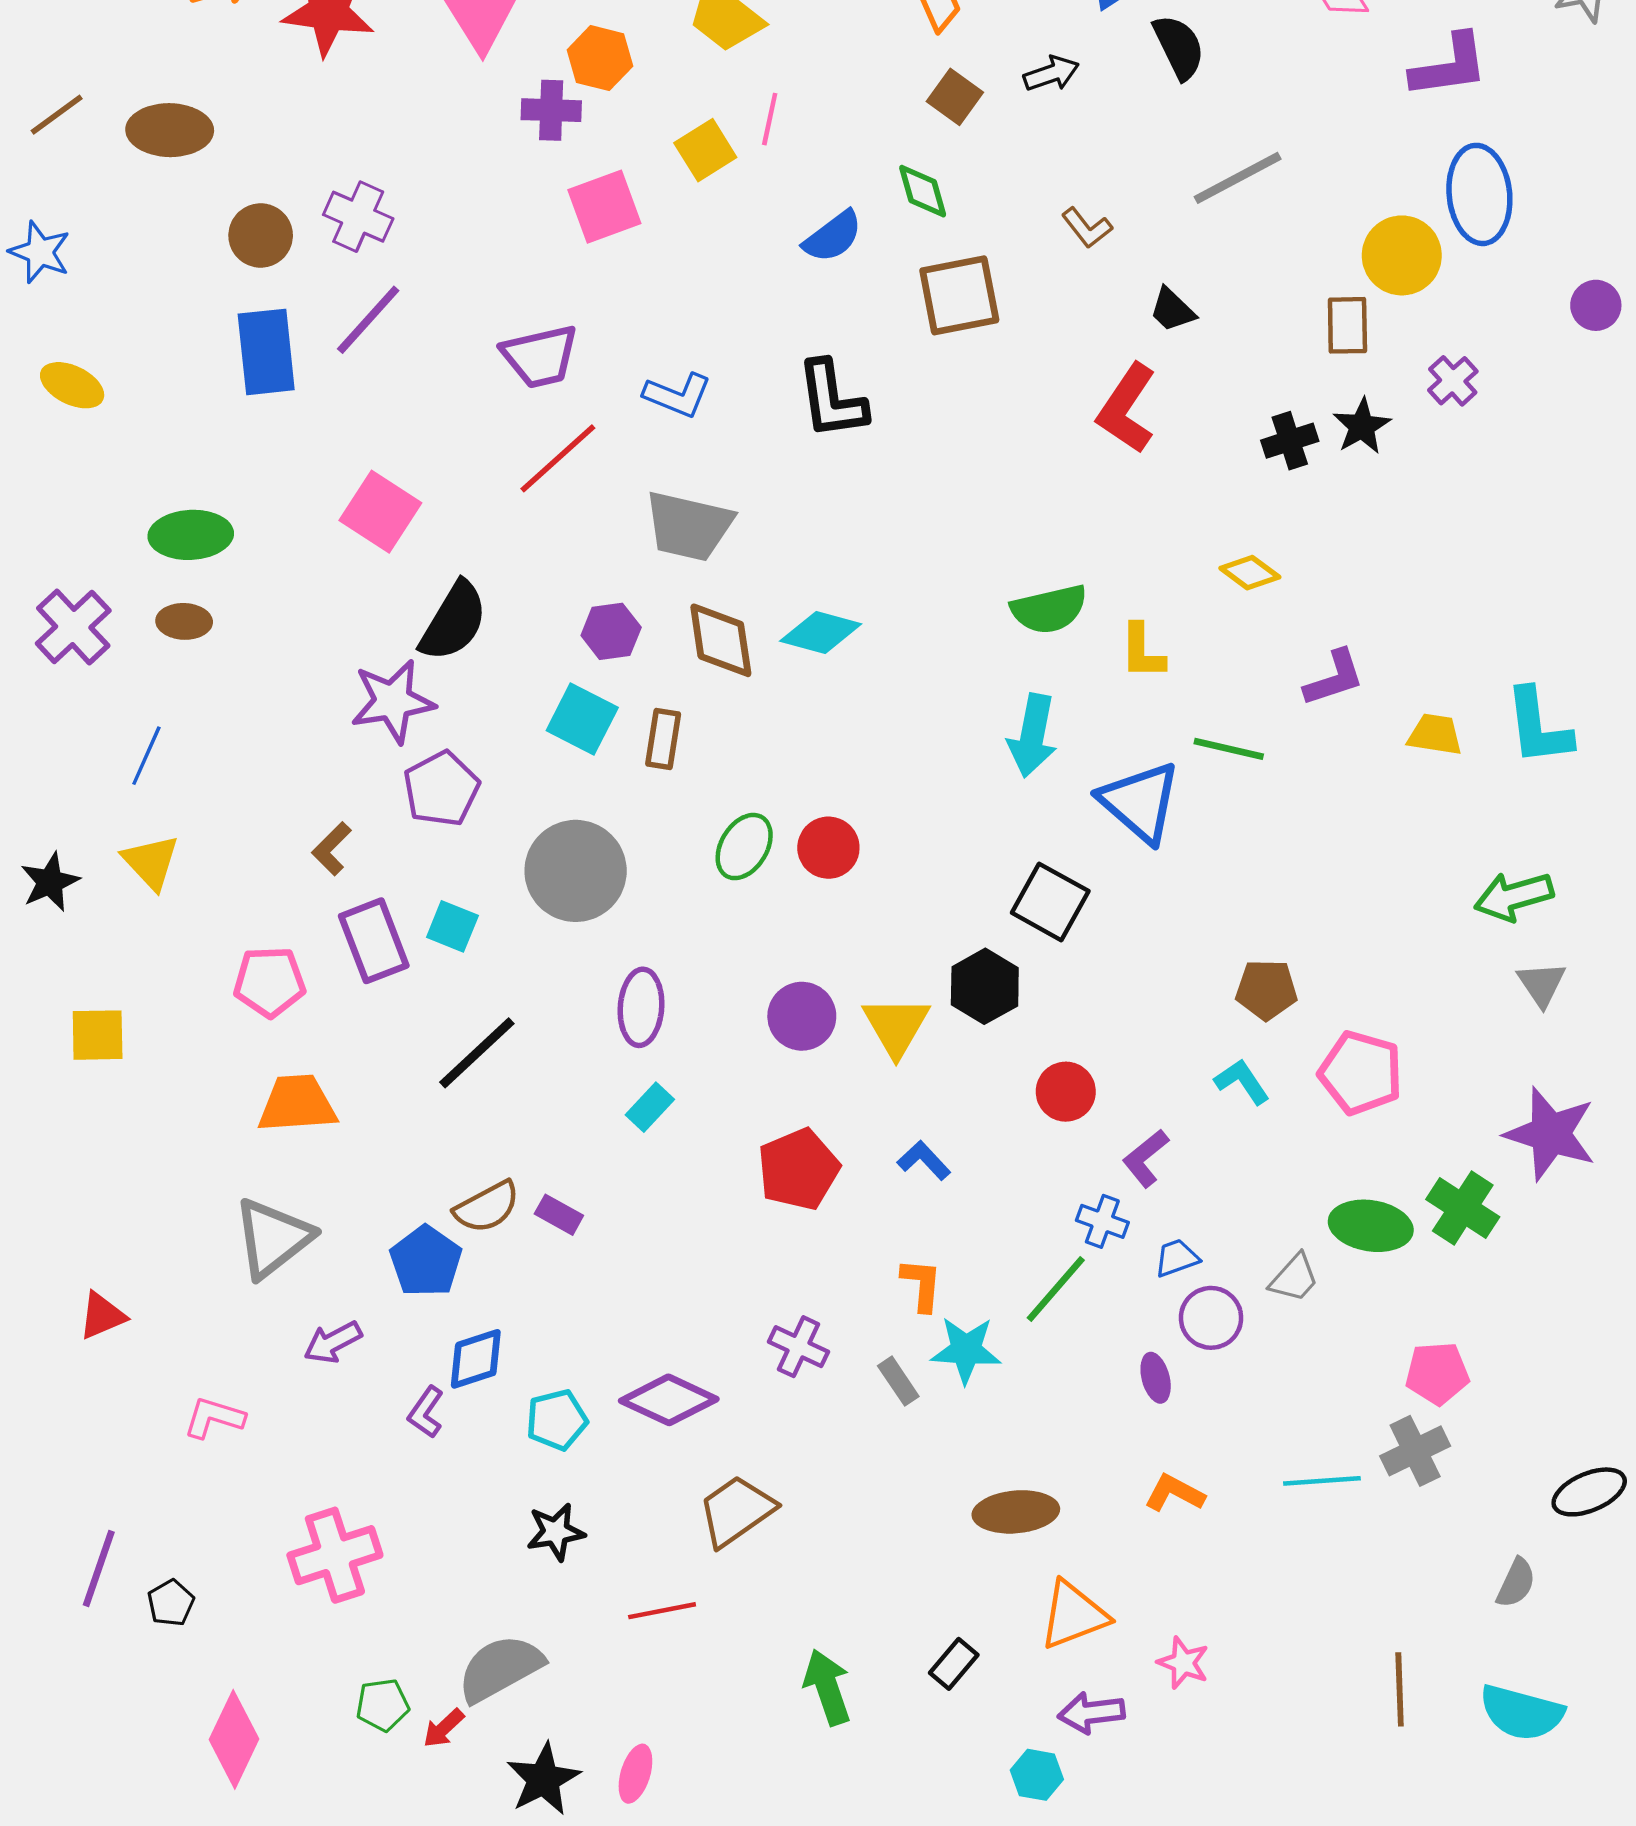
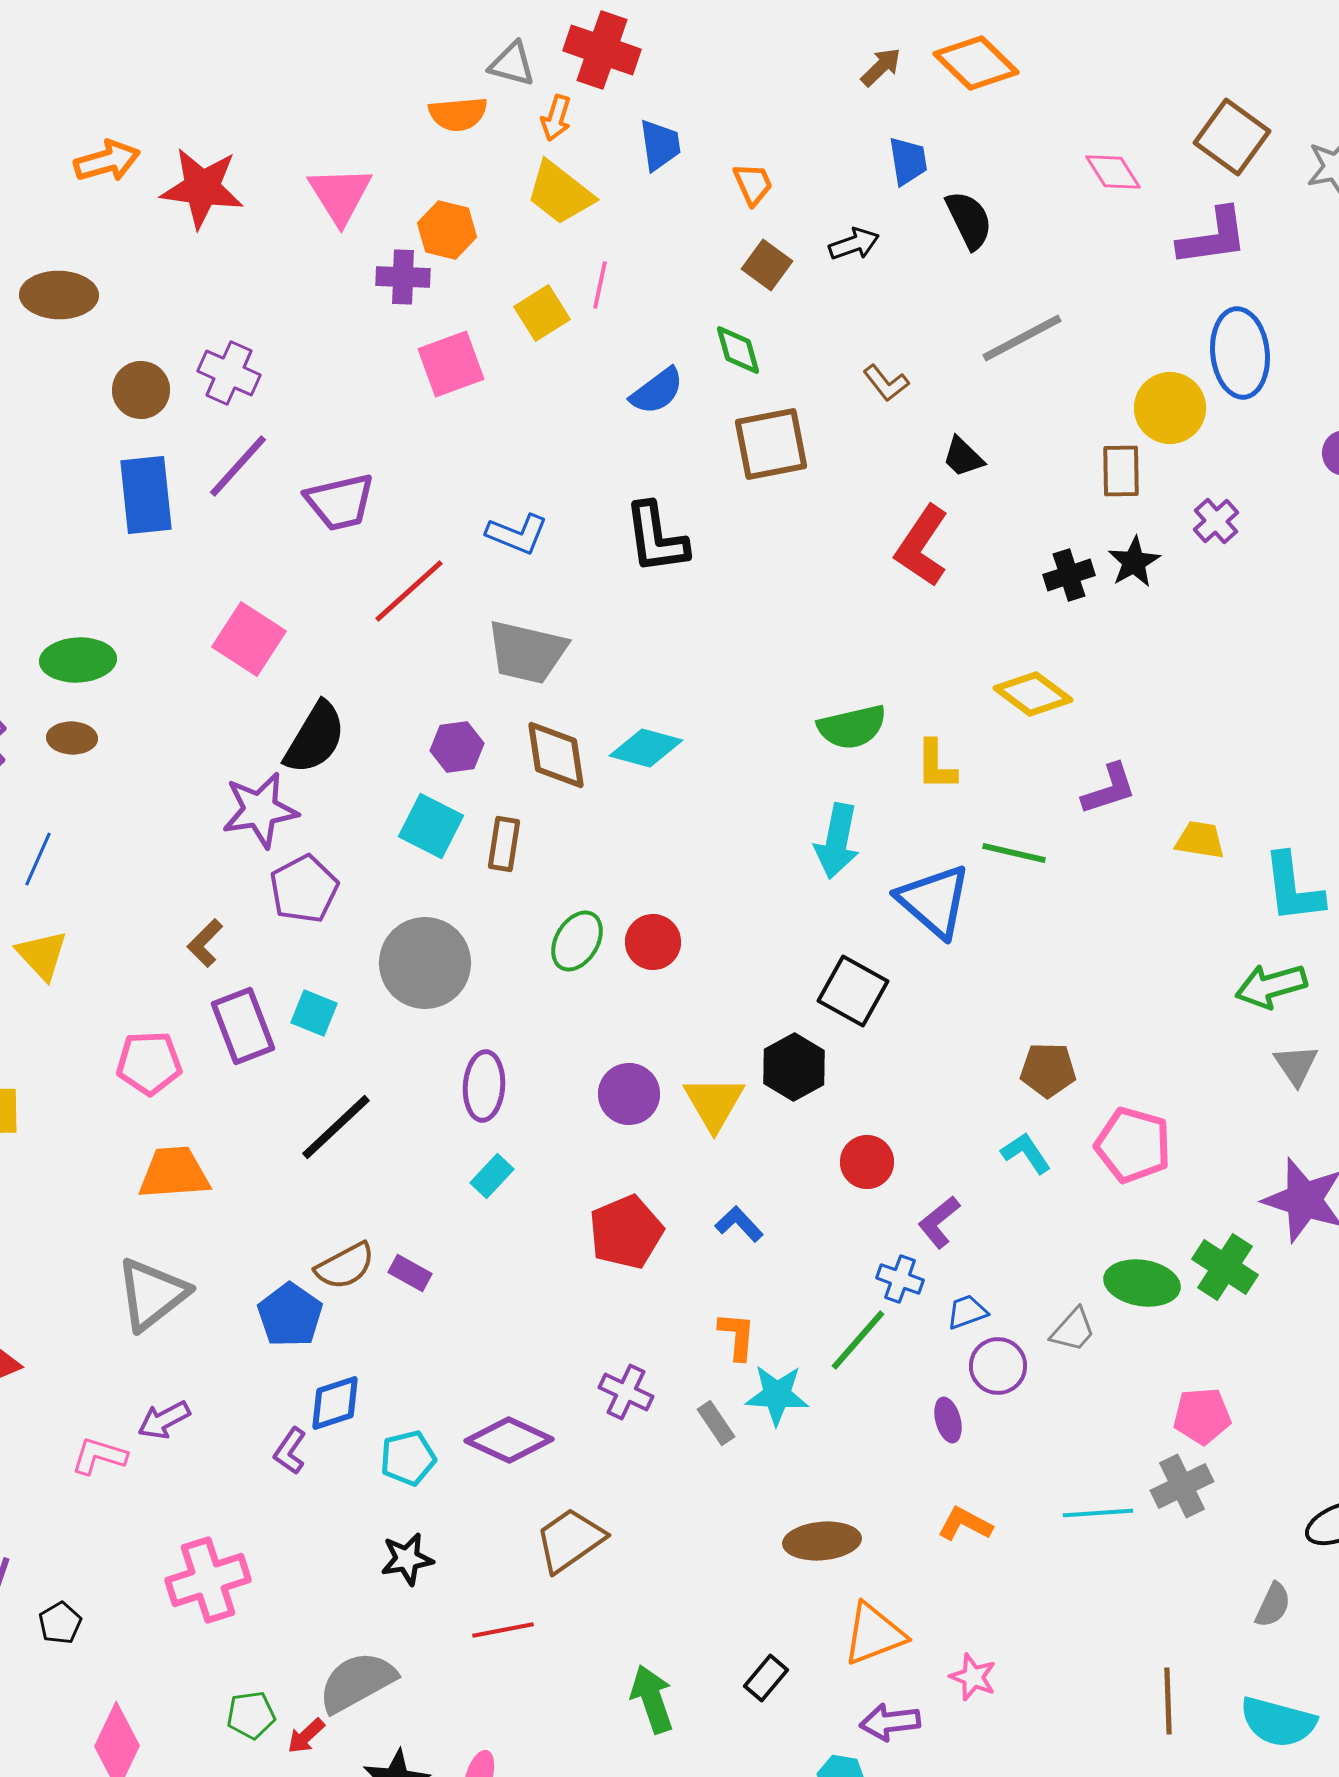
purple trapezoid: (540, 356) -> (340, 502), moved
yellow diamond: (1250, 573) -> (1033, 694), size x1.4
cyan L-shape: (1538, 727) -> (1293, 888), moved
purple arrow: (333, 1342) -> (164, 1420), moved

